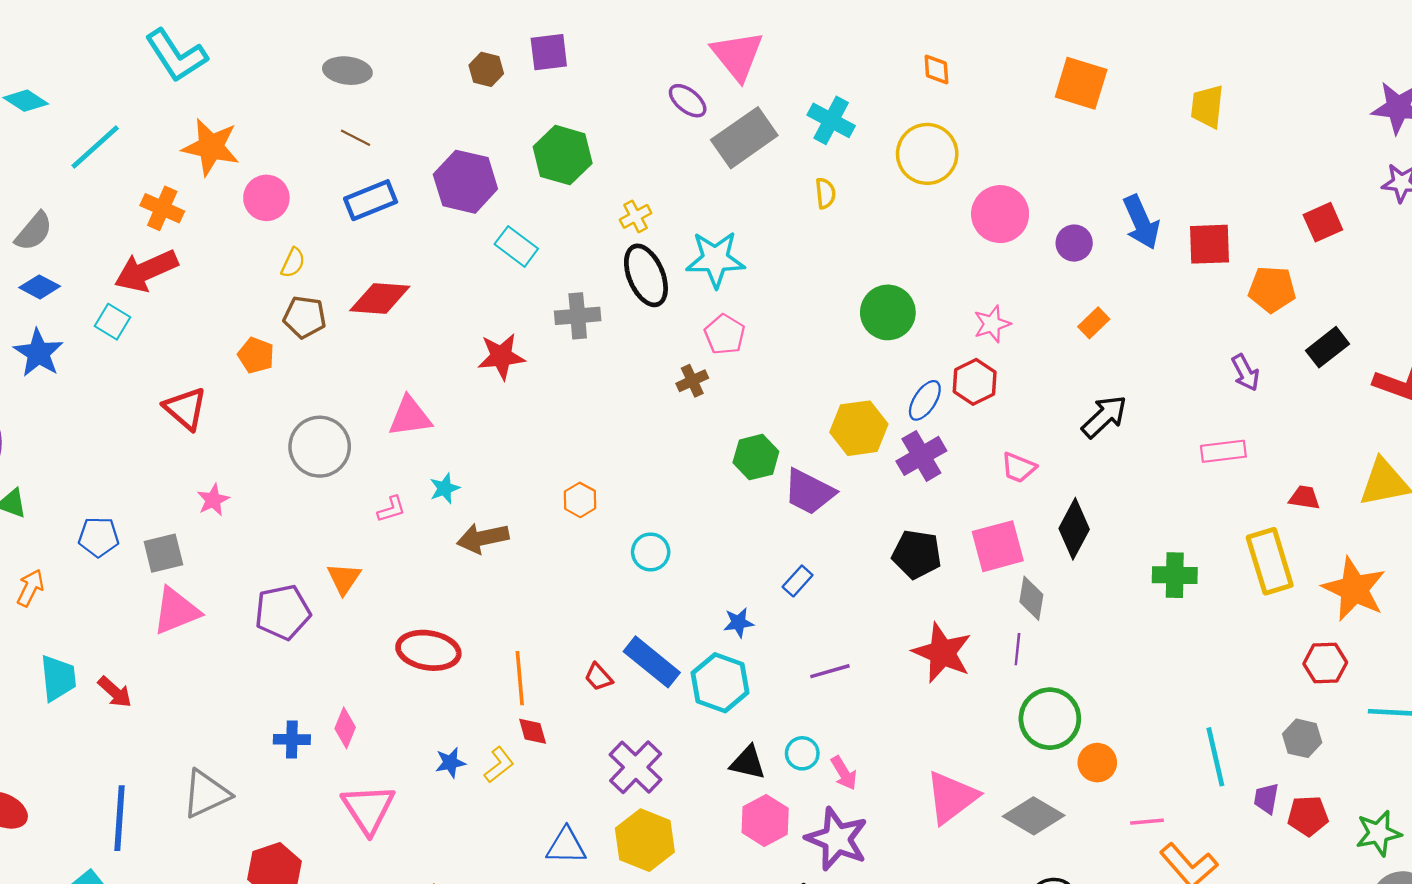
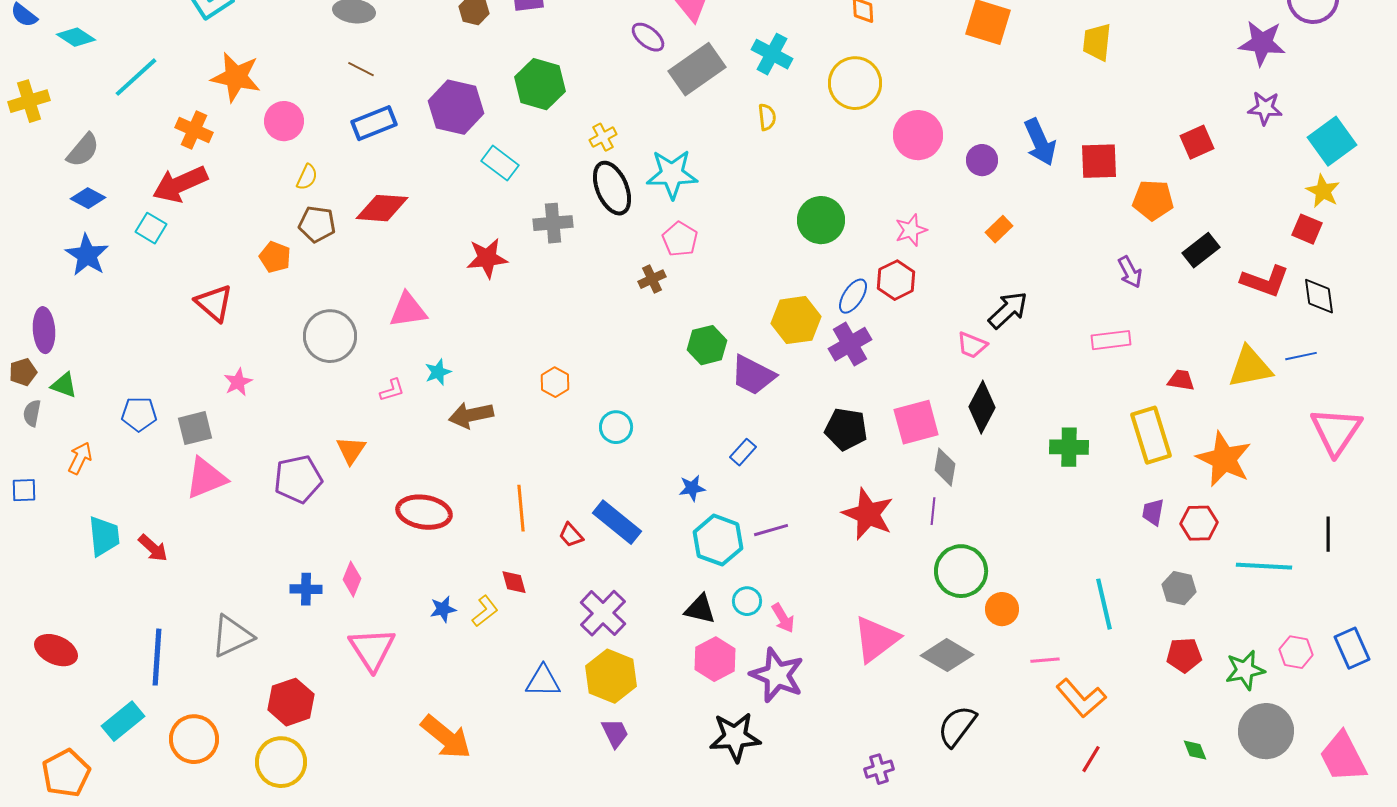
pink trapezoid: (1019, 468) -> (972, 345), moved
orange line: (520, 678) -> (521, 508), moved
cyan hexagon: (720, 683) -> (718, 540), moved
purple trapezoid: (1266, 798) -> (1153, 512), moved

